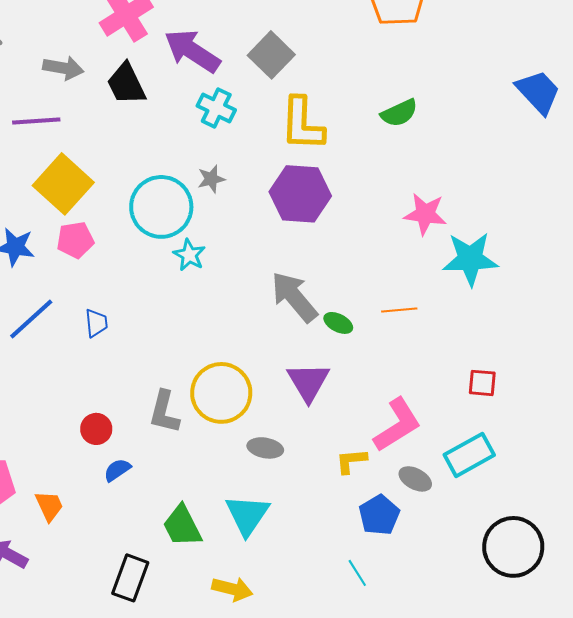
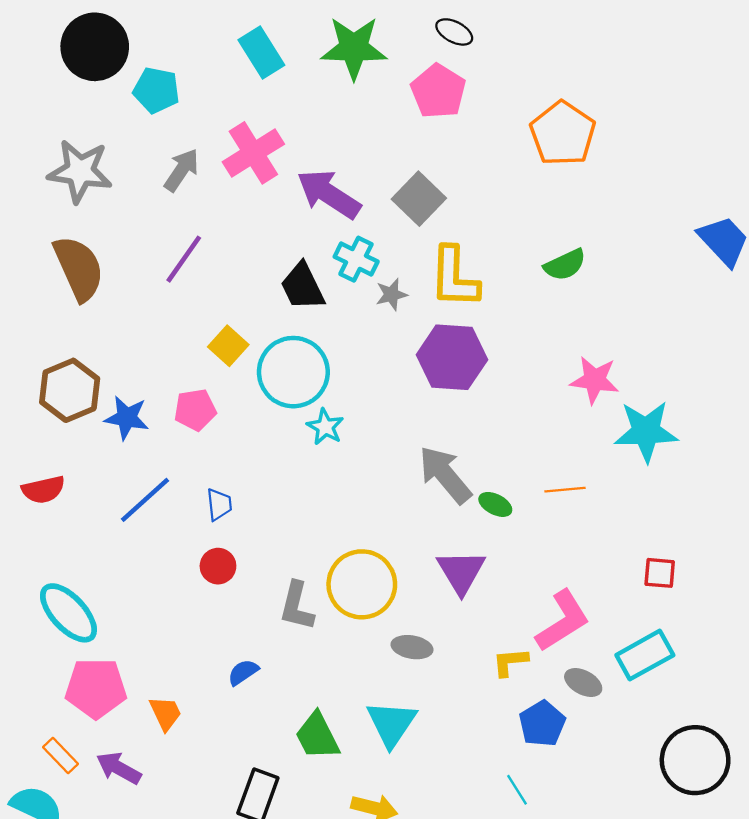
gray arrow: (63, 68) -> (181, 170), moved, turned -66
black trapezoid: (126, 84) -> (302, 286), moved
purple line: (36, 121) -> (184, 259), moved, turned -51
gray star: (211, 179) -> (391, 294), moved
yellow square: (63, 184) -> (228, 346), moved, size x0.6
red circle: (96, 429) -> (218, 566), moved

